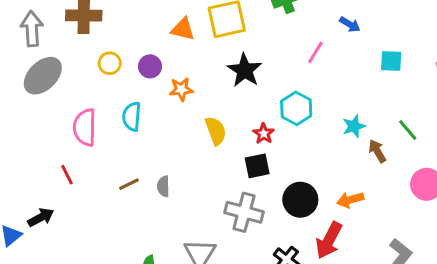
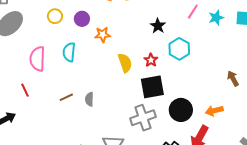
black star: (245, 70) -> (158, 26), moved, size x0.7
cyan star: (354, 126) -> (216, 18), moved
red star: (264, 134) -> (151, 60), moved
black square: (257, 166) -> (152, 87), size x1.4
gray cross: (244, 212) -> (143, 118), turned -35

